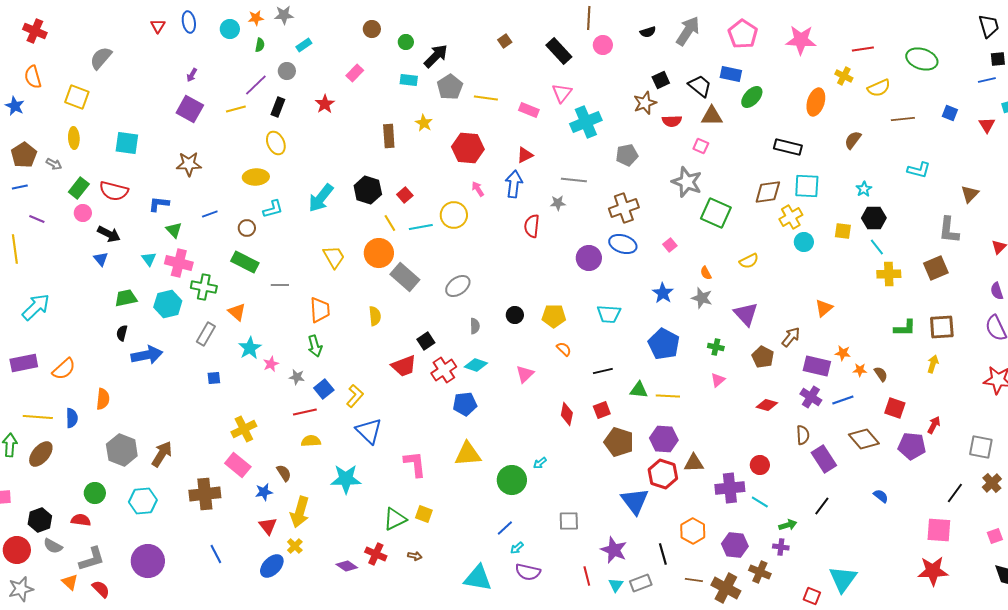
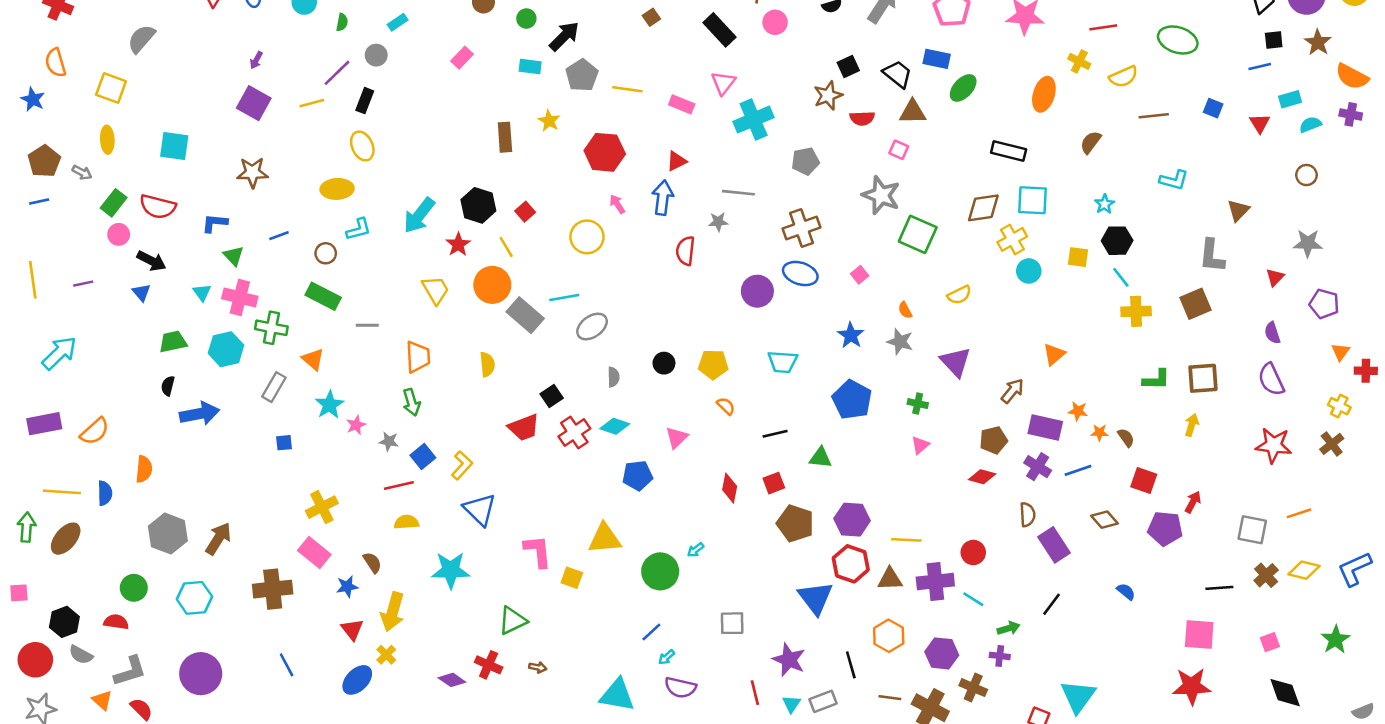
red star: (325, 104) -> (458, 244), moved
purple line: (37, 219) -> (83, 284), moved, turned -35
cyan line: (421, 227) -> (564, 297), moved
brown pentagon: (763, 357) -> (993, 440), moved, turned 30
yellow line: (668, 396) -> (906, 540), moved
blue pentagon: (465, 404) -> (637, 475), moved
brown diamond: (864, 439) -> (1105, 520), size x0.7
brown triangle: (694, 463) -> (890, 579), moved
black line: (955, 493) -> (1219, 588), turned 50
yellow square: (424, 514) -> (572, 578), moved

